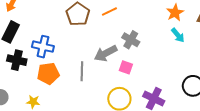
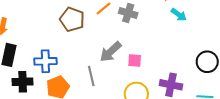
gray cross: (131, 40) -> (128, 13), moved

